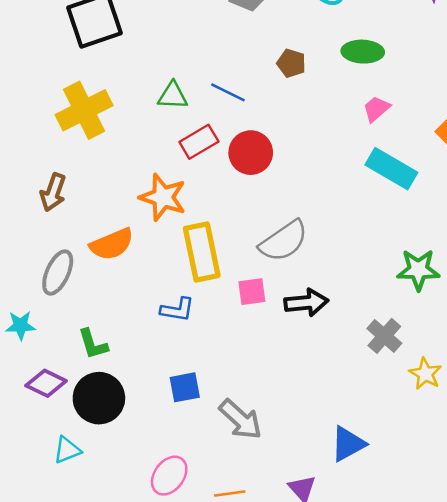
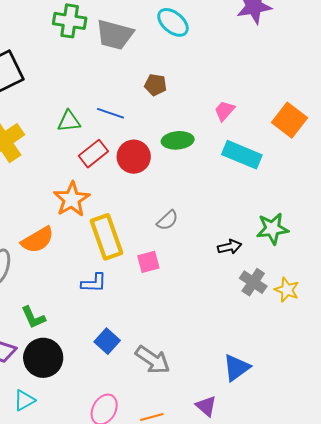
green ellipse: (363, 52) -> (178, 140), moved
orange star: (163, 197) -> (72, 199), turned 30
gray semicircle: (284, 241) -> (167, 220), size x0.6
black arrow: (306, 303) -> (230, 247), moved, size x0.7
yellow star: (425, 374) -> (287, 290), moved
blue square: (185, 387) -> (107, 341), turned -30

